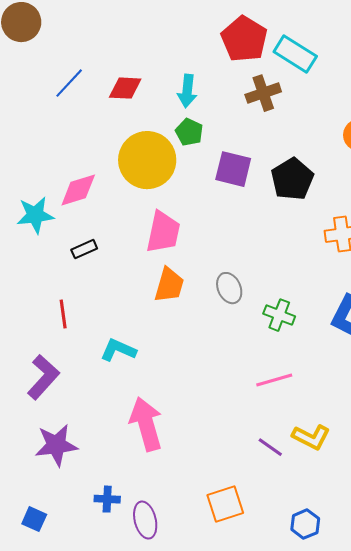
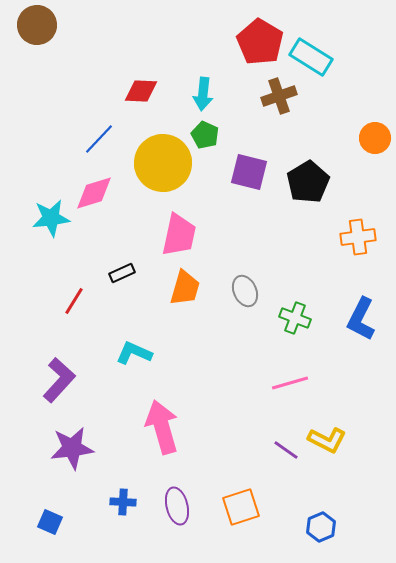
blue line: (69, 83) -> (99, 139), moved
black rectangle: (84, 249) -> (122, 273), moved
red line: (63, 314) -> (74, 301), moved, turned 40
purple ellipse: (145, 520) -> (177, 506), moved

